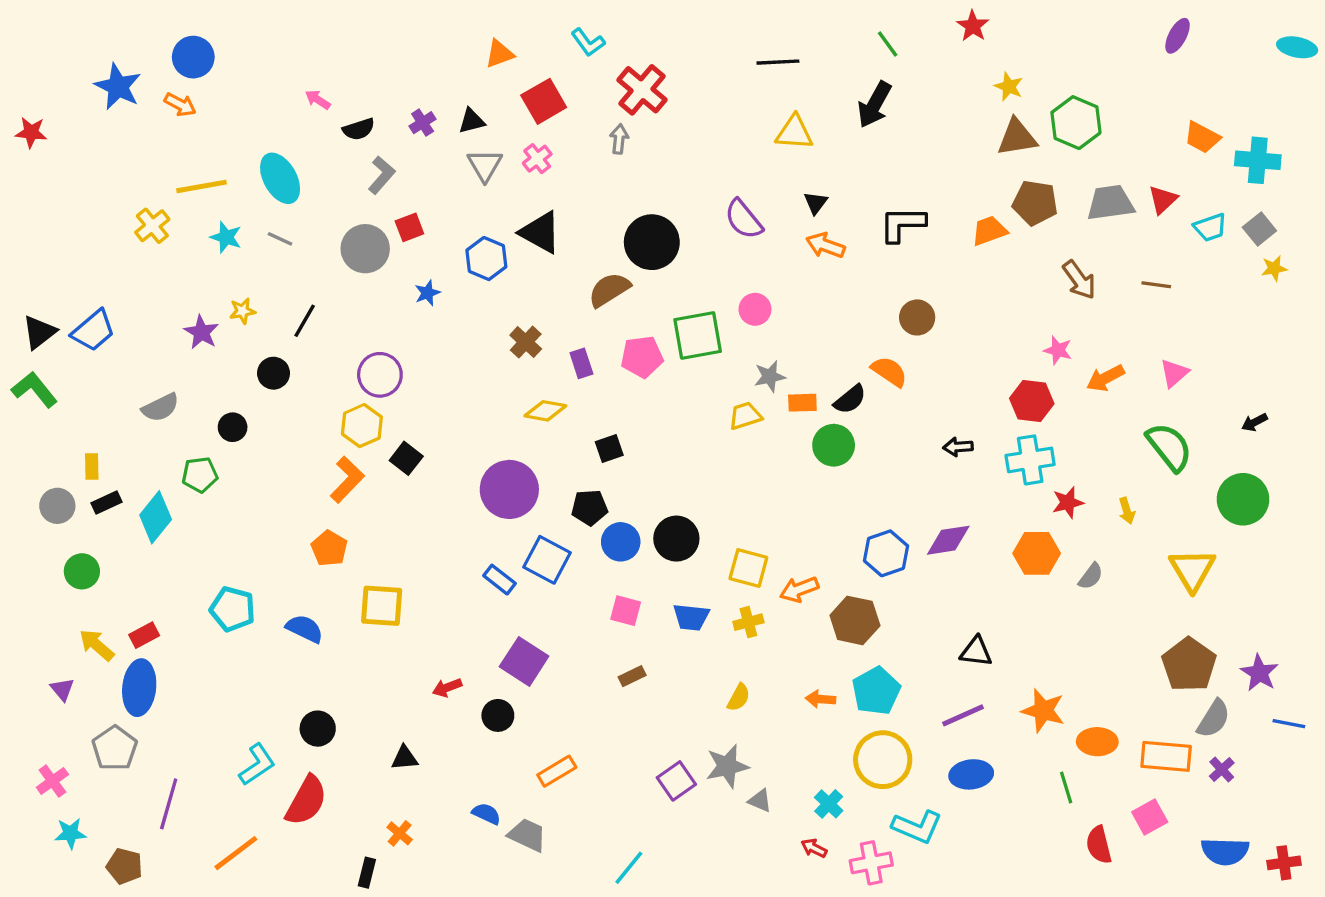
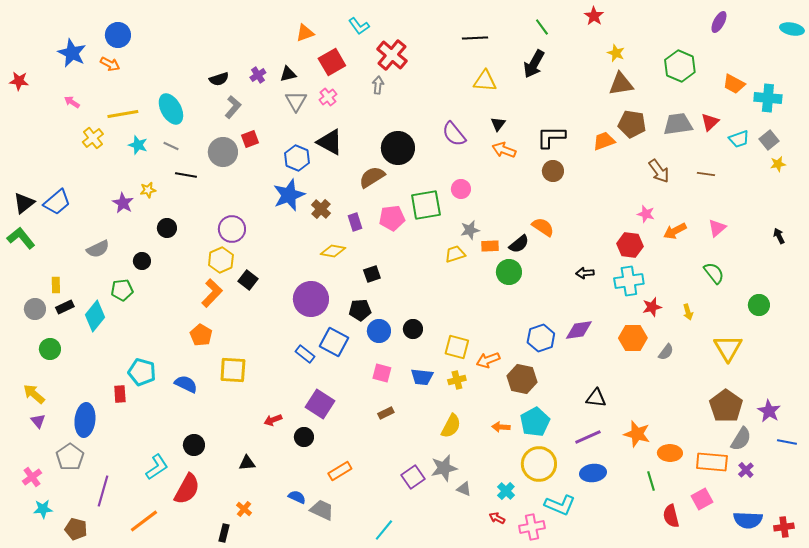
pink arrow: (318, 100) -> (72, 102), moved
green hexagon: (1076, 123) -> (680, 66), moved
blue star: (427, 293) -> (289, 195), moved, size x2.0
brown circle: (917, 317) -> (553, 171), moved
black line: (305, 321) -> (186, 175), moved, turned 70
black arrow: (1254, 422) -> (779, 236), moved, turned 91
green semicircle: (1169, 447) -> (714, 273), size x0.7
green circle: (1243, 499) -> (759, 305), size x0.7
black circle: (676, 539) -> (413, 329), size x0.7
red rectangle: (144, 635) -> (120, 394), moved, turned -66
yellow arrow: (97, 645) -> (34, 394), moved
yellow semicircle: (739, 697) -> (451, 426), size x1.4

